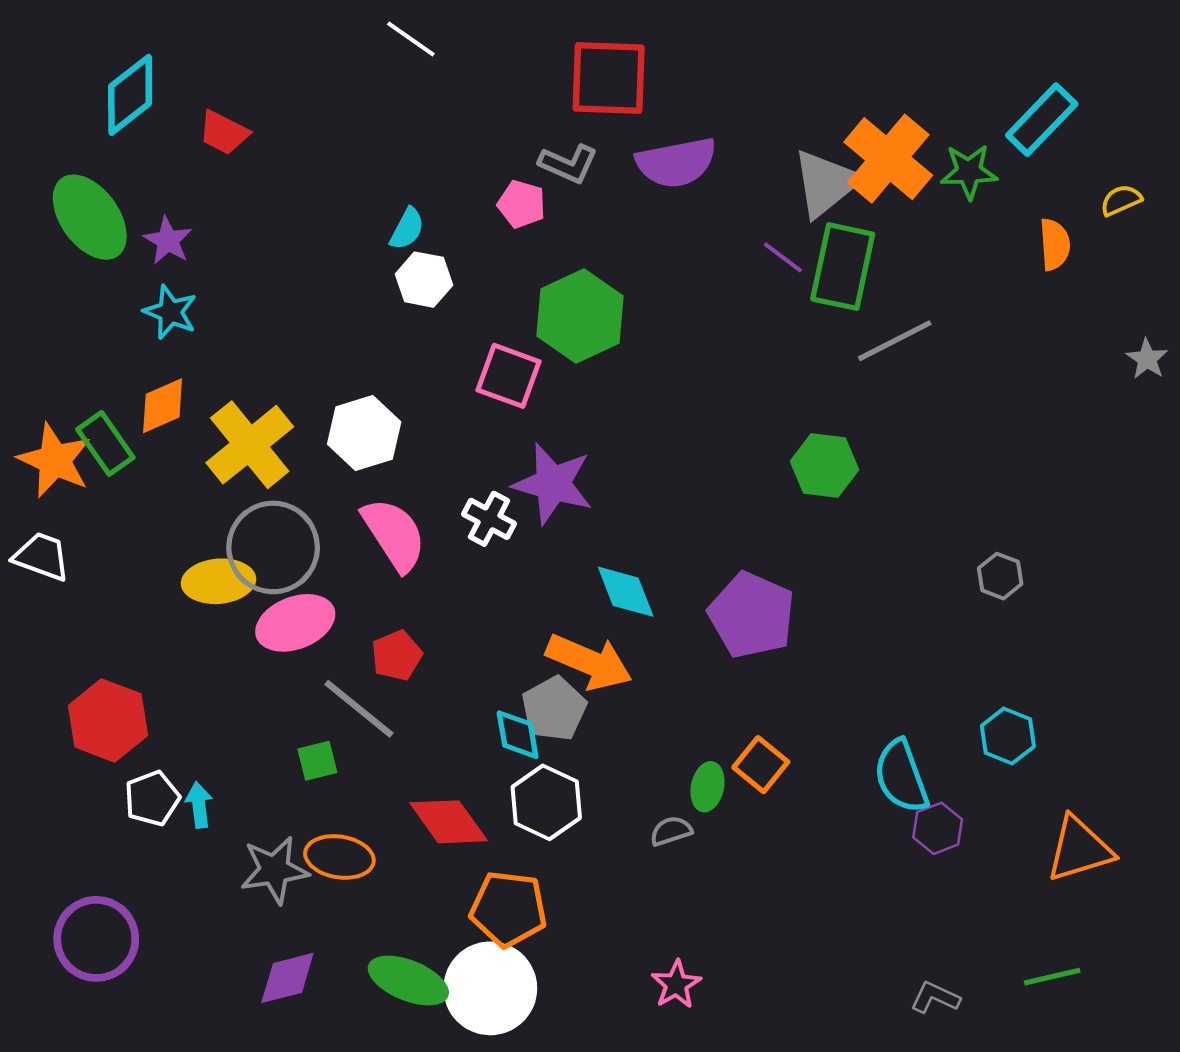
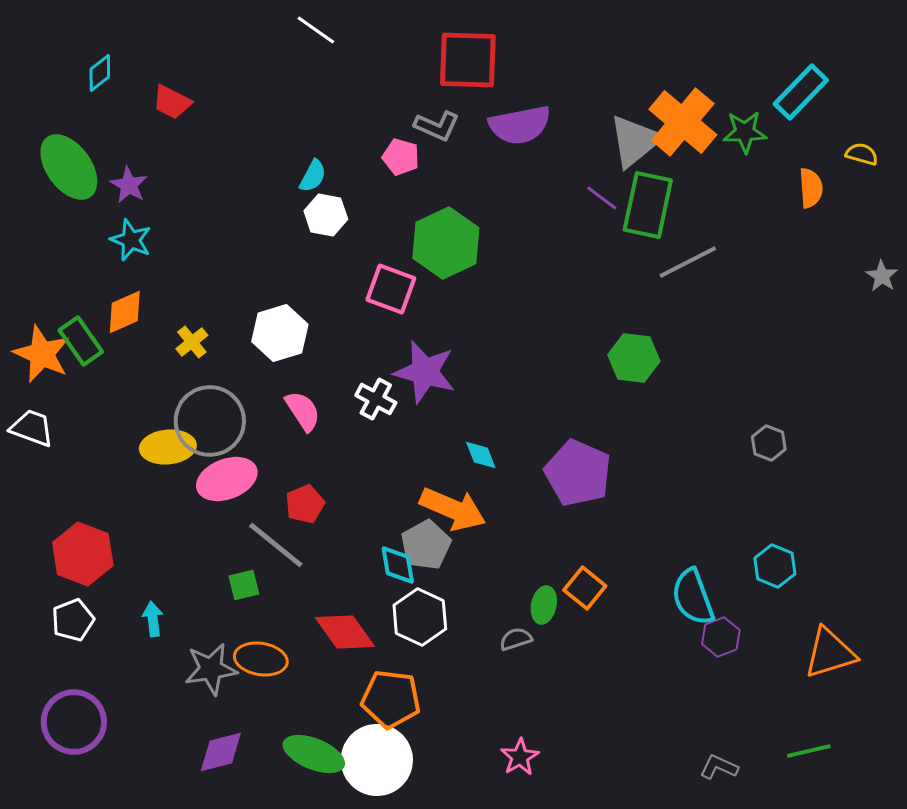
cyan diamond: (130, 95) -> (100, 73), size x0.6
yellow semicircle: (1121, 200) -> (862, 154), turned 40
yellow cross: (250, 445) -> (192, 342), size x0.5
pink semicircle: (394, 534) -> (303, 411), size x0.7
cyan diamond: (626, 592) -> (481, 455), size x0.7
white pentagon: (152, 798) -> (73, 620), moved

